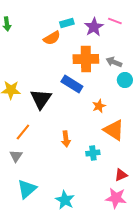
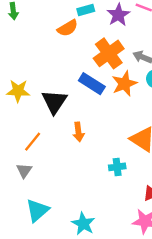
orange cross: (86, 59) -> (109, 53), turned -35
orange star: (99, 106) -> (124, 84), moved, size x1.5
orange arrow: (66, 139) -> (78, 132), moved

